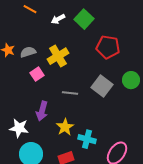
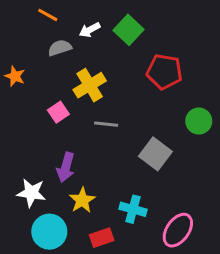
gray semicircle: (28, 52) -> (60, 48), moved
gray square: (102, 86) -> (155, 154), moved
gray line: (70, 93) -> (106, 124), moved
yellow star: (65, 127) -> (82, 200), moved

